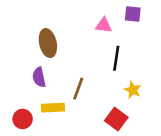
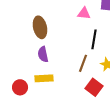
purple semicircle: (39, 77) -> (43, 54), moved
brown line: (78, 89) -> (83, 63), moved

